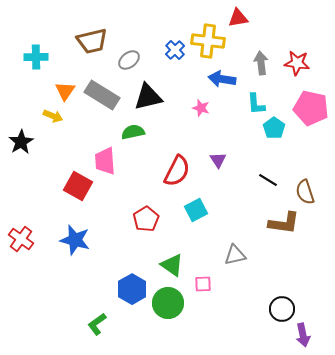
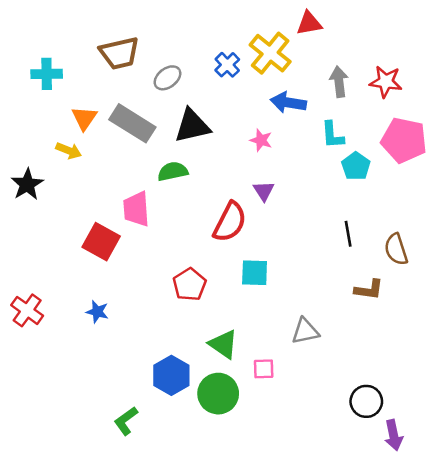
yellow cross: (208, 41) -> (270, 53), turned 32
purple triangle: (218, 160) -> (264, 191), moved
black line: (268, 180) -> (348, 234), turned 48
cyan square: (196, 210) -> (255, 273), turned 30
brown L-shape: (284, 223) -> (369, 290), size x0.7
blue star: (75, 240) -> (97, 312), size x0.6

